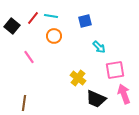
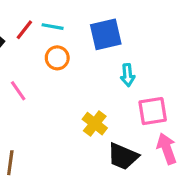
blue square: (85, 21) -> (106, 34), size x1.5
cyan arrow: (99, 47) -> (128, 75), turned 40

